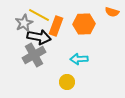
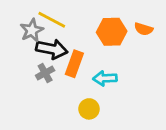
orange semicircle: (112, 12) -> (144, 29), moved
orange rectangle: (56, 26) -> (74, 64), moved
gray cross: (34, 55) -> (45, 73), size x0.6

